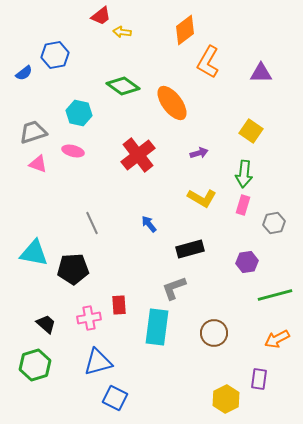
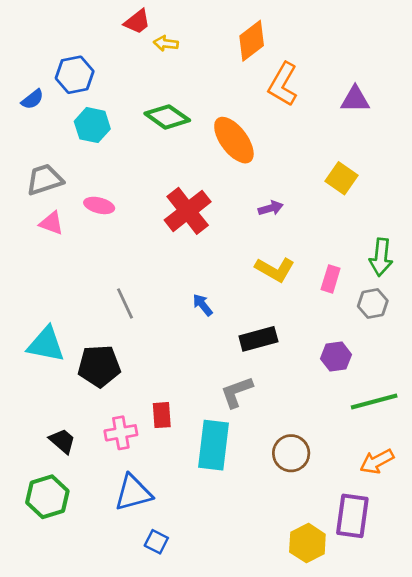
cyan hexagon: (79, 113) -> (92, 125), moved
green arrow: (244, 174) -> (381, 257), moved
purple rectangle: (259, 379) -> (352, 516), size x1.5
blue square: (115, 398) -> (156, 542), size x0.7

